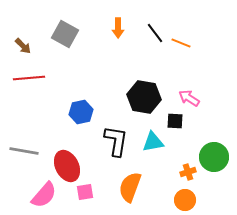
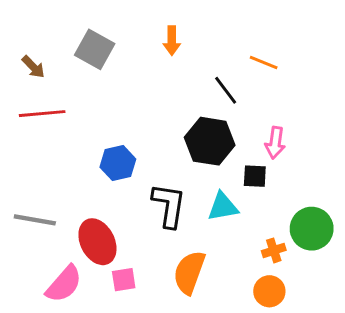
black line: (155, 33) -> (226, 90), moved
pink arrow: (189, 98) -> (275, 143), turned -115

